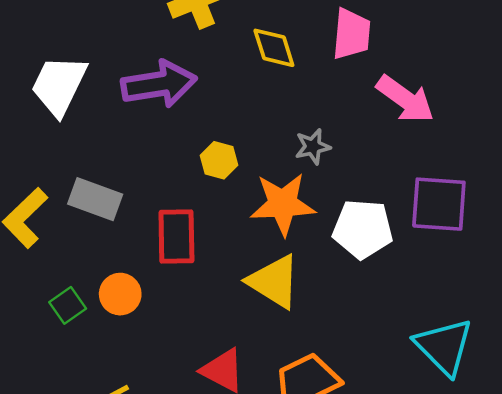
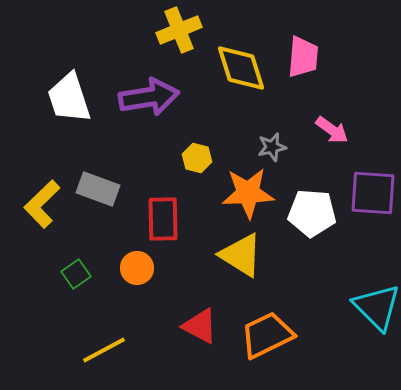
yellow diamond: (274, 48) -> (241, 68), size x1.4
white trapezoid: (59, 85) -> (69, 98), turned -44
pink arrow: (405, 99) -> (332, 130), moved, size x0.7
orange circle: (120, 294) -> (137, 268), moved

